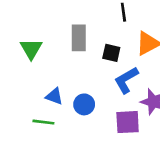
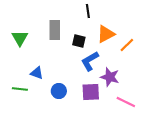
blue circle: (84, 104) -> (59, 91), moved
green line: (43, 122) -> (20, 89), moved

